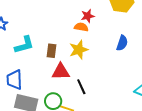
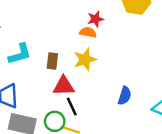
blue semicircle: (122, 43) -> (125, 96), moved
black line: (81, 87) -> (72, 106), moved

